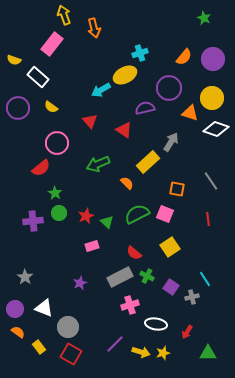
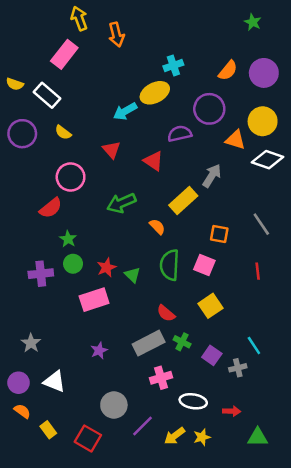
yellow semicircle: (14, 60) -> (15, 84), moved
green semicircle: (137, 214) -> (170, 265), turned -60
pink rectangle: (92, 246) -> (94, 300), moved, size x1.6
gray circle: (68, 327) -> (114, 405), moved
red arrow: (187, 332) -> (232, 411), turned -120
yellow arrow: (141, 352) -> (175, 436), turned 126

